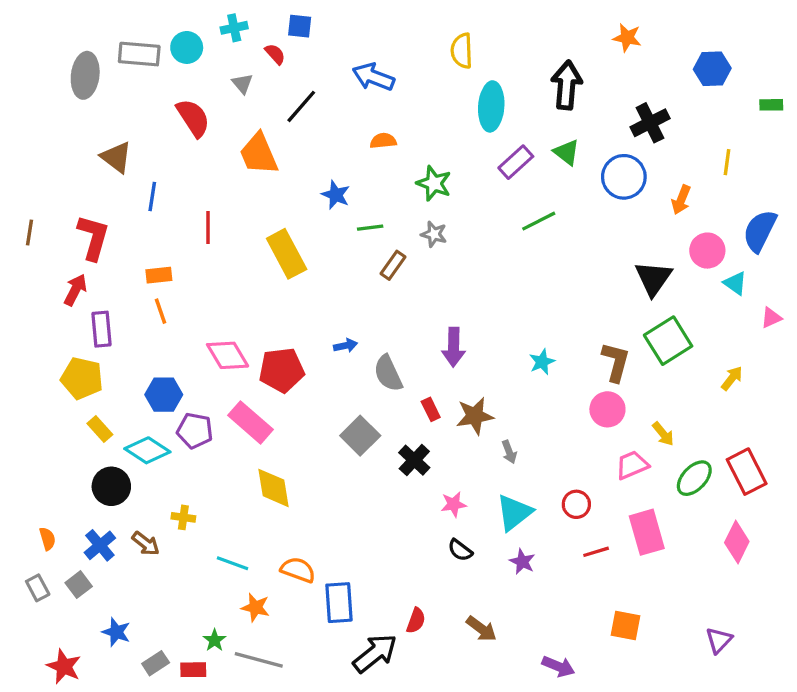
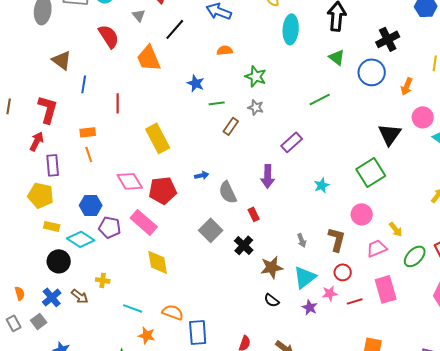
purple rectangle: (516, 162) -> (292, 142), moved
yellow rectangle: (287, 254) -> (158, 138), moved
green square: (668, 341) -> (371, 172), moved
brown L-shape: (616, 362) -> (337, 239), moved
brown star: (475, 416) -> (272, 267), moved
yellow rectangle: (100, 429) -> (52, 226), turned -35
pink star: (454, 504) -> (330, 293), moved

